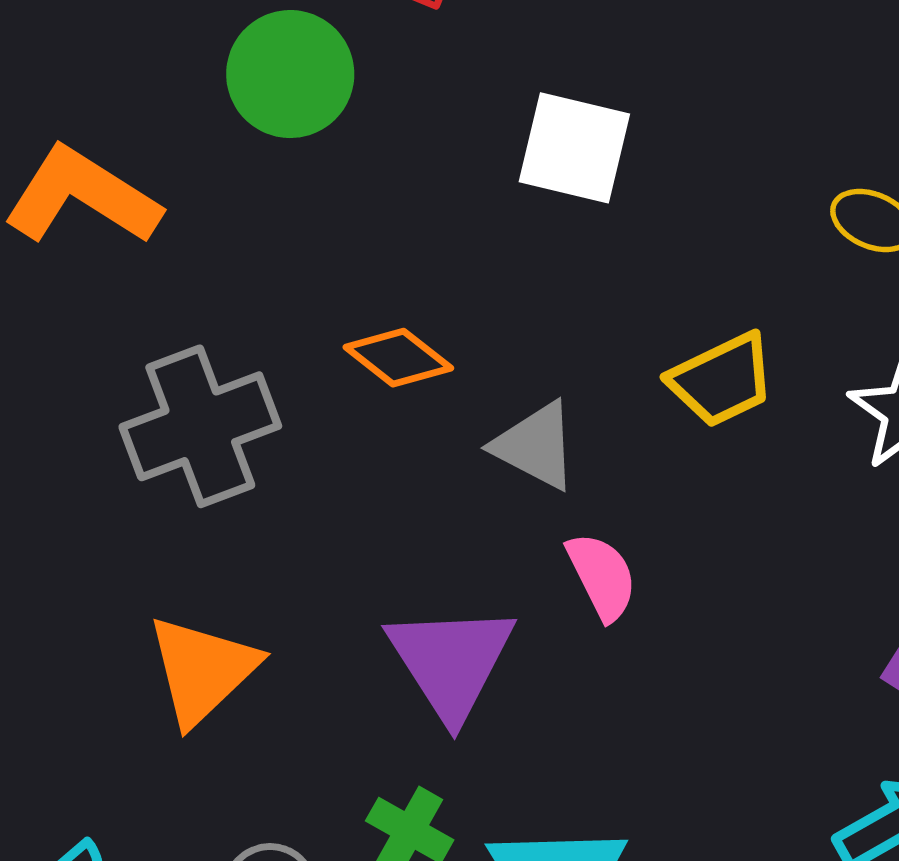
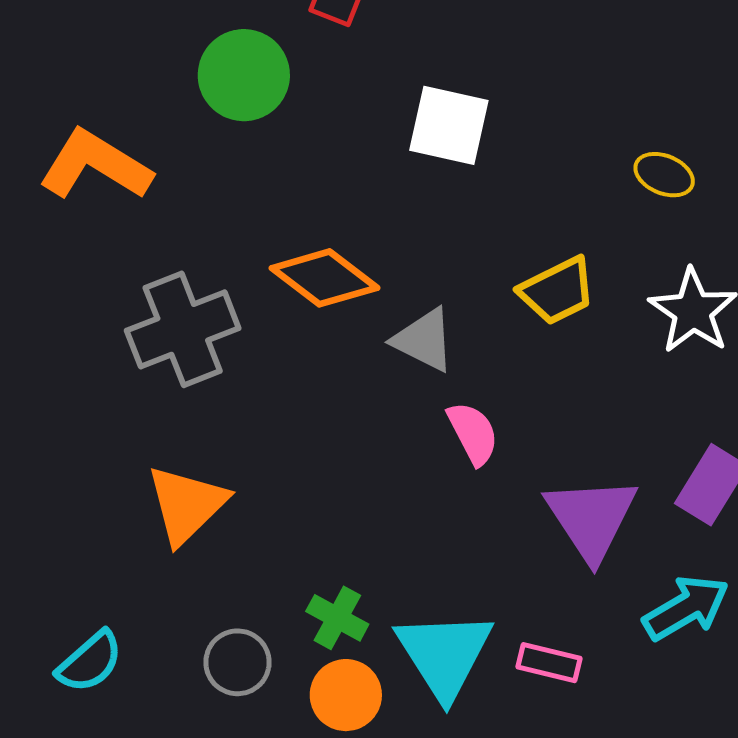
orange diamond: (398, 358) -> (324, 278), size x1.4
purple triangle: (451, 662) -> (591, 518), moved

